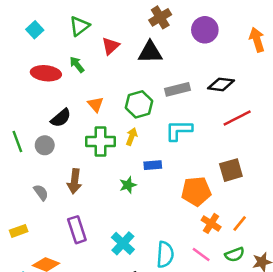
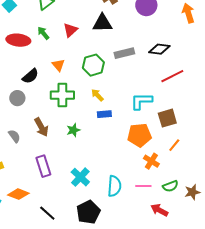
red triangle: (110, 46) -> (70, 30), moved
cyan L-shape: (179, 130) -> (141, 101), moved
yellow arrow: (132, 137) -> (97, 95), moved, turned -64
brown arrow: (74, 181) -> (41, 127), turned -36
green star: (128, 185) -> (73, 130), moved
orange line: (240, 223) -> (174, 145), moved
pink line: (201, 255) -> (143, 186), turned -35

